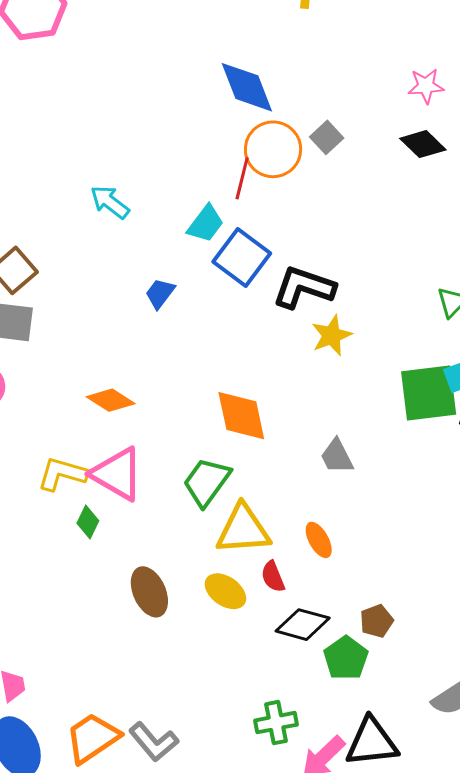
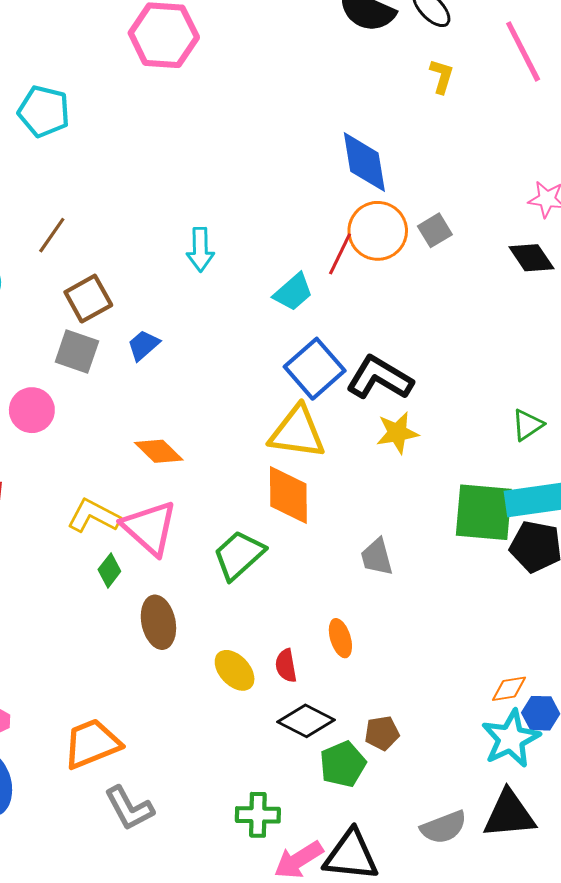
cyan arrow: (110, 202) -> (200, 250), turned -141
blue square: (242, 257) -> (315, 369), moved
blue trapezoid: (160, 293) -> (143, 345), moved
yellow triangle: (243, 530) -> (297, 432), moved
brown ellipse: (149, 592) -> (158, 622), moved
orange trapezoid: (92, 738) -> (92, 744), moved

